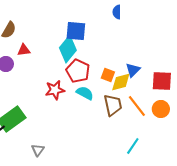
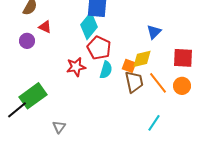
red triangle: (24, 50) -> (45, 27), turned 32
blue triangle: (133, 70) -> (154, 32), moved
orange square: (108, 75) -> (129, 66), moved
cyan semicircle: (85, 93) -> (106, 70), turned 78

